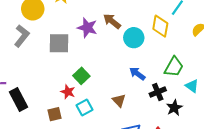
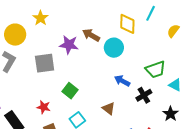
yellow diamond: (160, 26) -> (127, 24), moved
green trapezoid: (174, 67) -> (155, 69), turned 50
red star: (68, 92) -> (44, 107), moved
black star: (174, 108) -> (170, 114), moved

